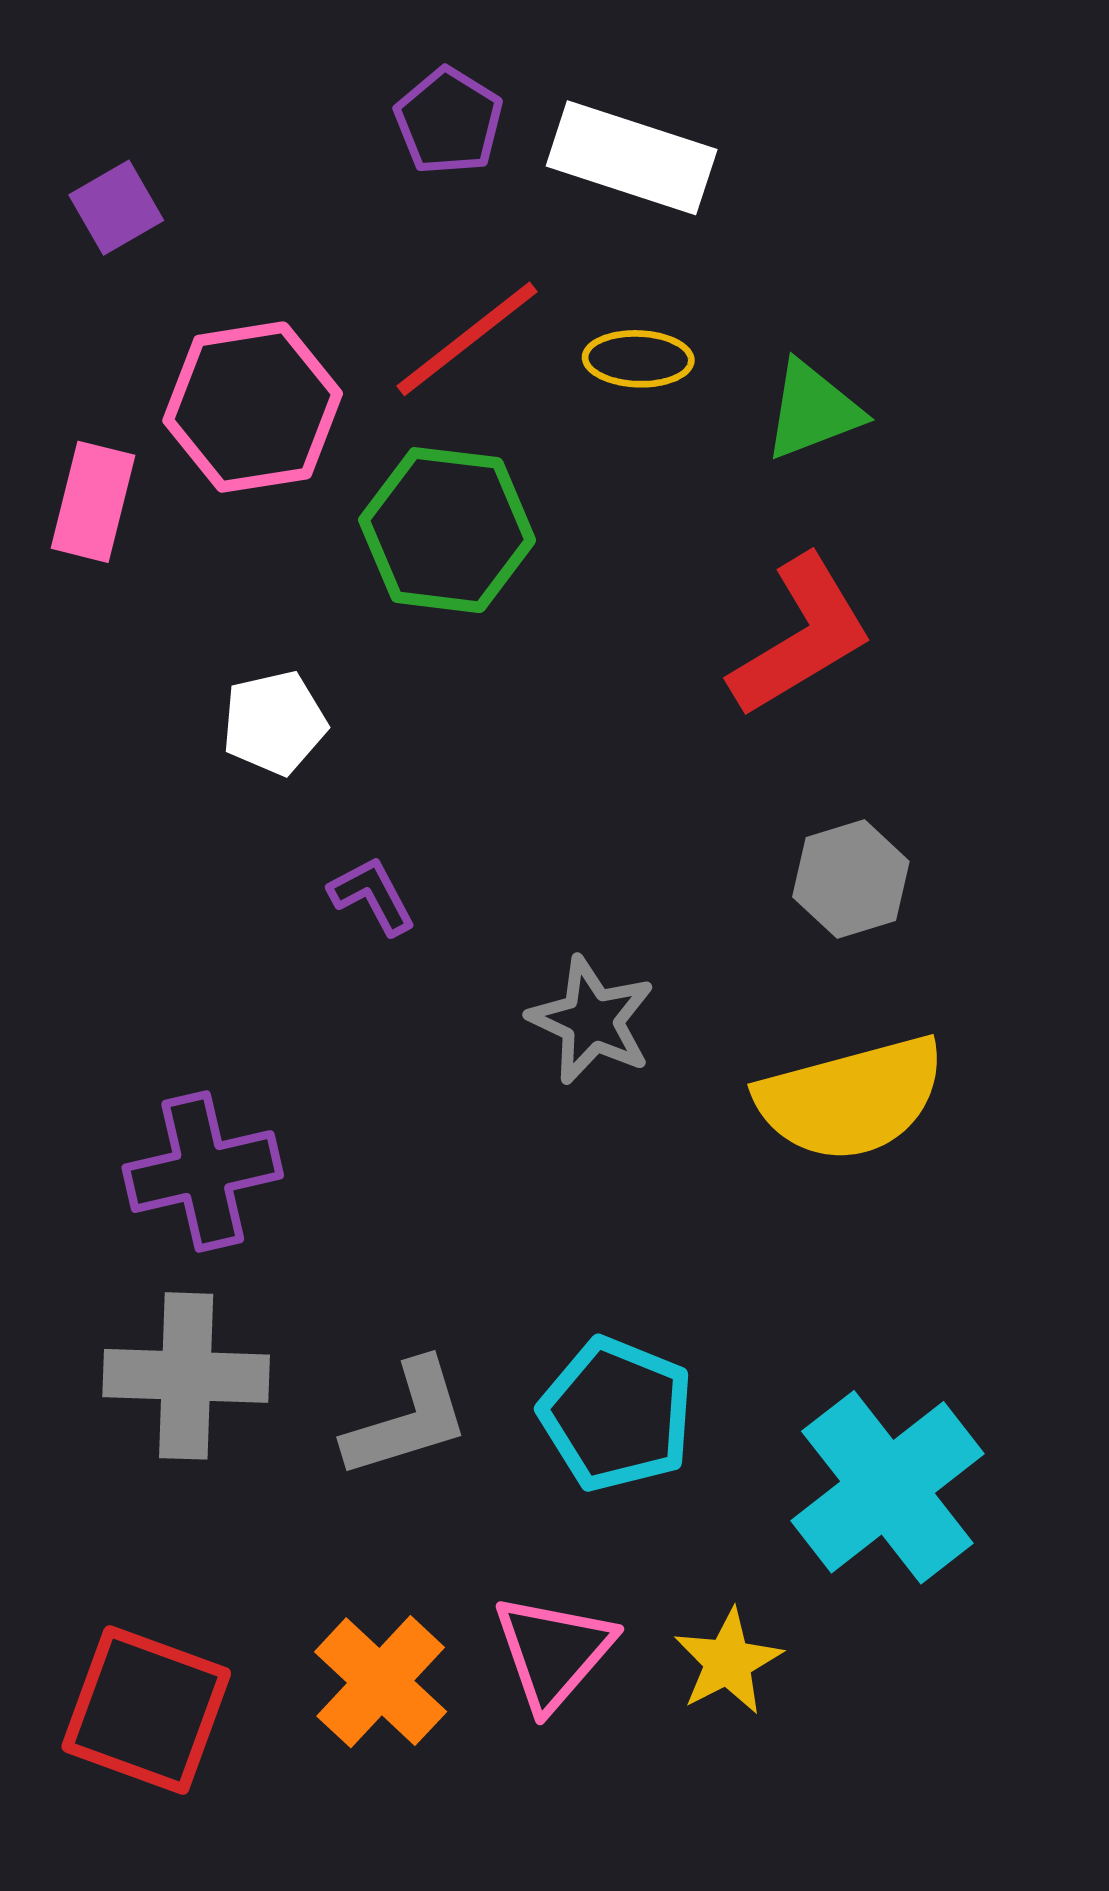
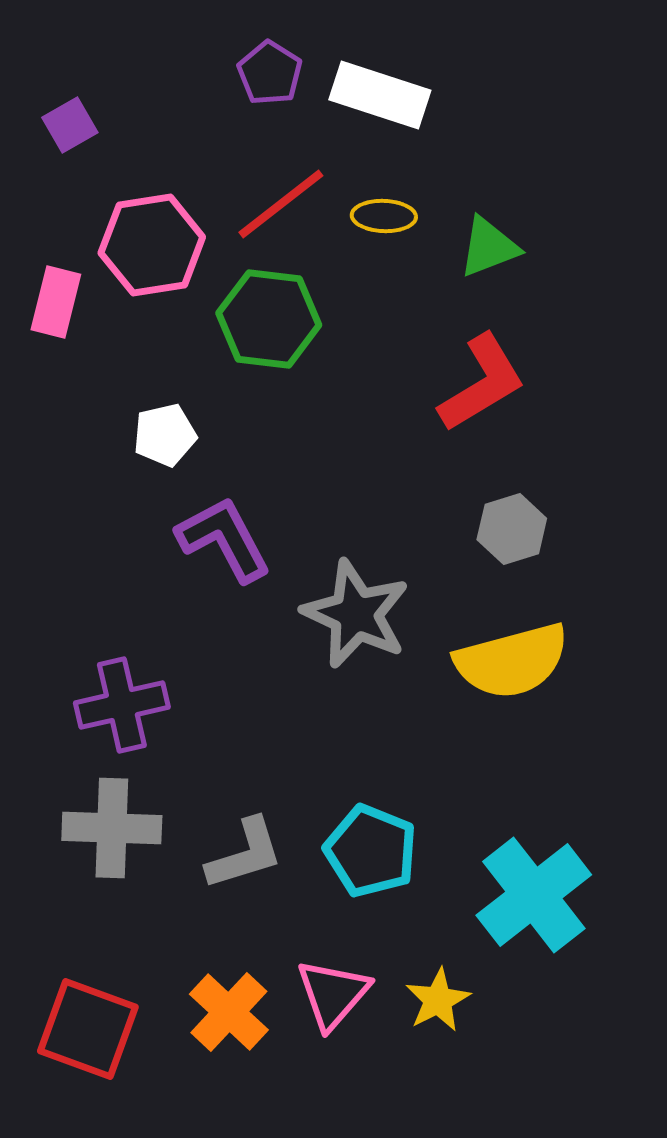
purple L-shape: (372, 896) -> (224, 539), size x1.8
gray star: (592, 1020) -> (356, 614), size x1.4

